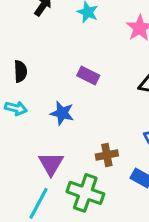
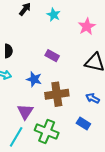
brown cross: (107, 155) -> (57, 94), moved, size x1.6

